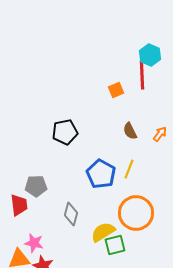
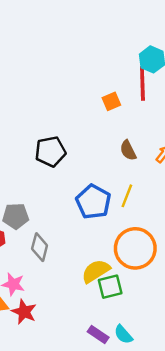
gray diamond: (71, 214) -> (40, 247), moved

